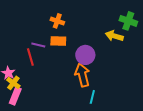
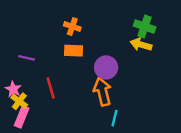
green cross: (128, 21) -> (145, 27), moved
purple line: (38, 45) -> (27, 58), moved
red line: (30, 57) -> (51, 88), moved

